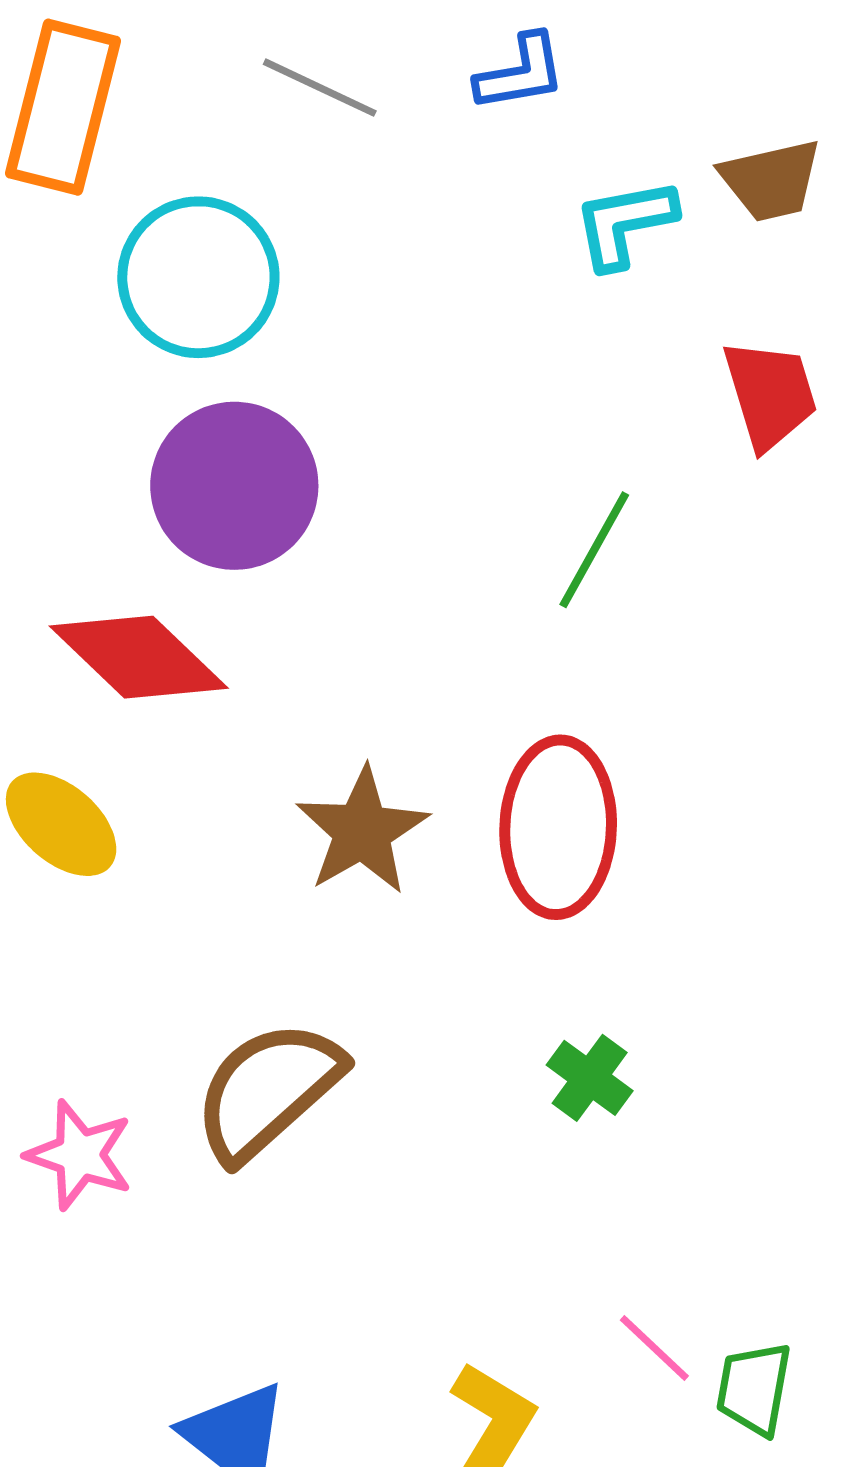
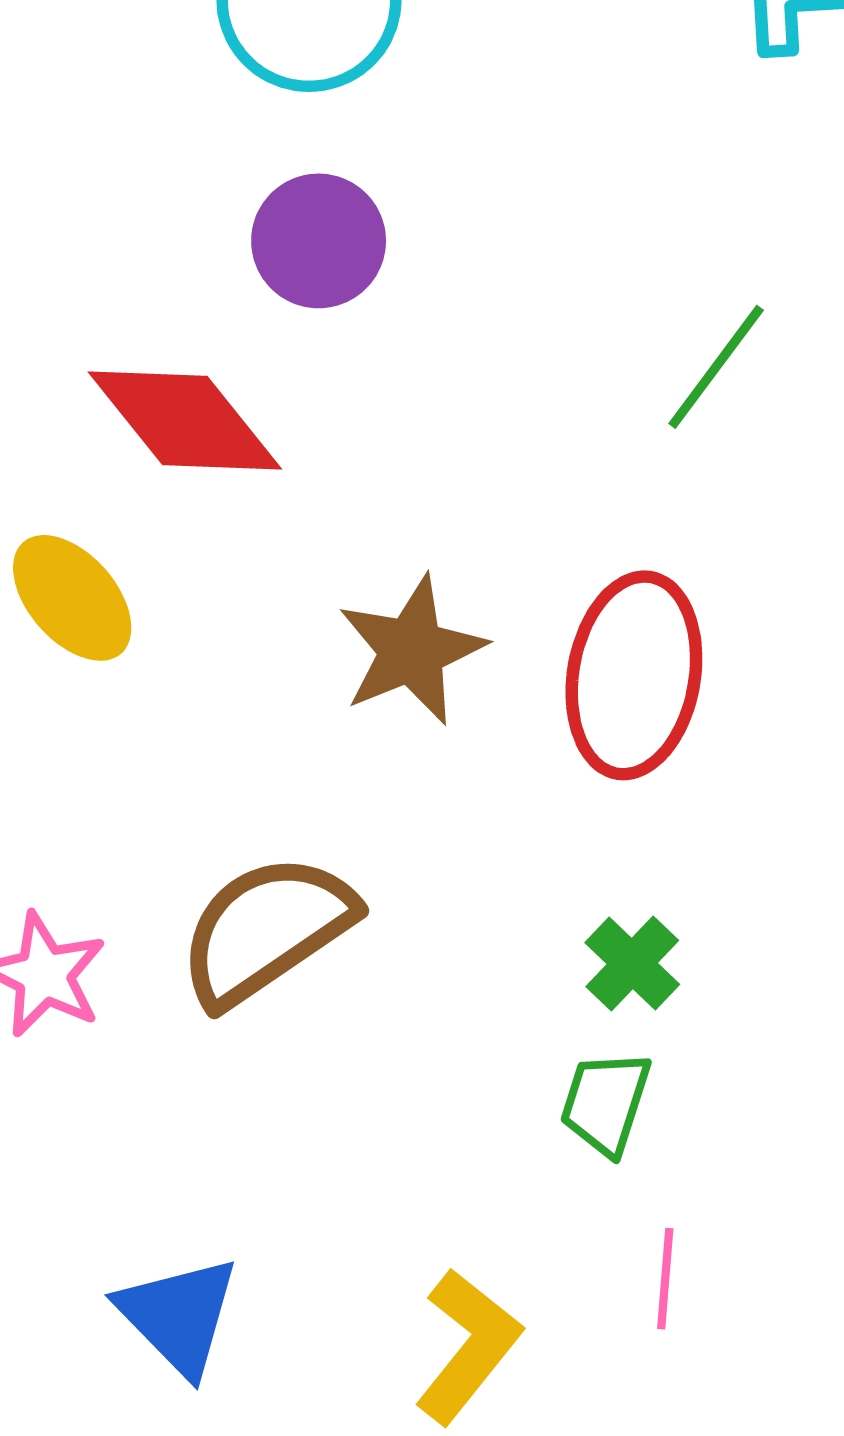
purple circle: (234, 486) -> (319, 241), size x0.7
pink line: (654, 1348) -> (665, 1279), turned 44
green trapezoid: (754, 1389) -> (606, 1103), moved

